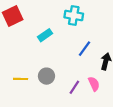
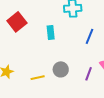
cyan rectangle: (45, 35) -> (51, 32), turned -48

